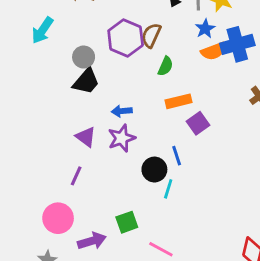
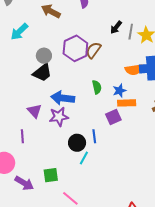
blue star: (205, 29) -> (119, 91), moved
green semicircle: (165, 66) -> (97, 87), moved, turned -48
orange rectangle: (178, 101) -> (127, 103), moved
blue arrow: (122, 111) -> (63, 98), size x1.6
purple line: (76, 176) -> (22, 136), turned -40
purple arrow: (92, 241) -> (24, 183), turned 36

